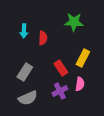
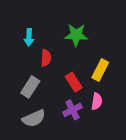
green star: (74, 22) -> (76, 35), moved
red semicircle: (43, 38) -> (46, 58), moved

